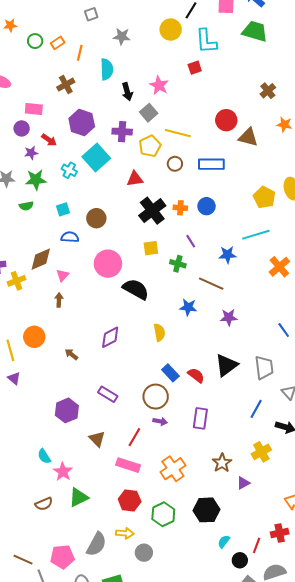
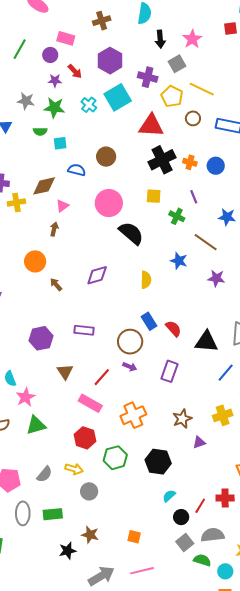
yellow pentagon: (150, 146) -> (172, 96), turned -30
red triangle: (135, 179) -> (151, 126), size x1.5
cyan square: (63, 209) -> (60, 143), moved
orange circle: (34, 337) -> (35, 261), moved
black triangle: (226, 365) -> (206, 342), moved, turned 30
purple rectangle: (108, 394) -> (84, 330), turned -36
gray semicircle: (96, 544) -> (44, 474), size x0.7

